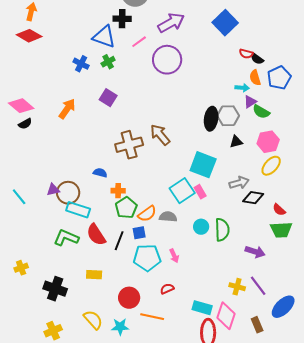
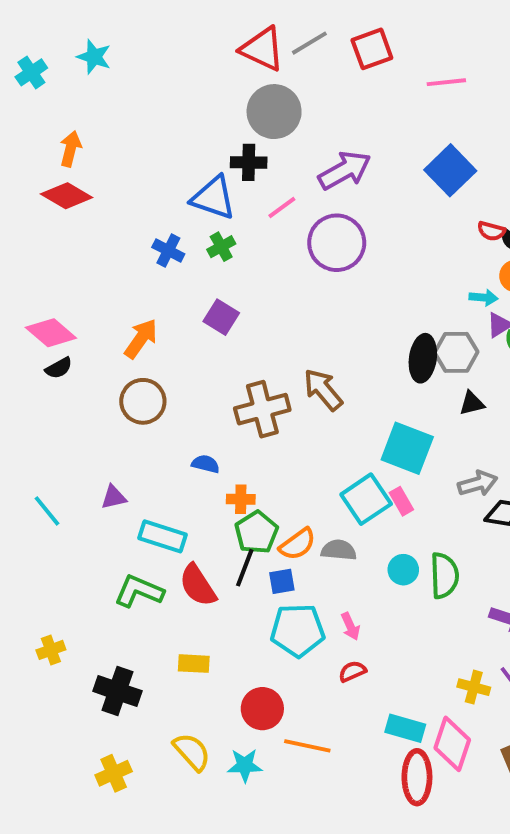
brown circle: (68, 193) -> (143, 401), moved
black line: (119, 241) -> (245, 568), moved
red semicircle: (167, 289) -> (352, 671), moved

